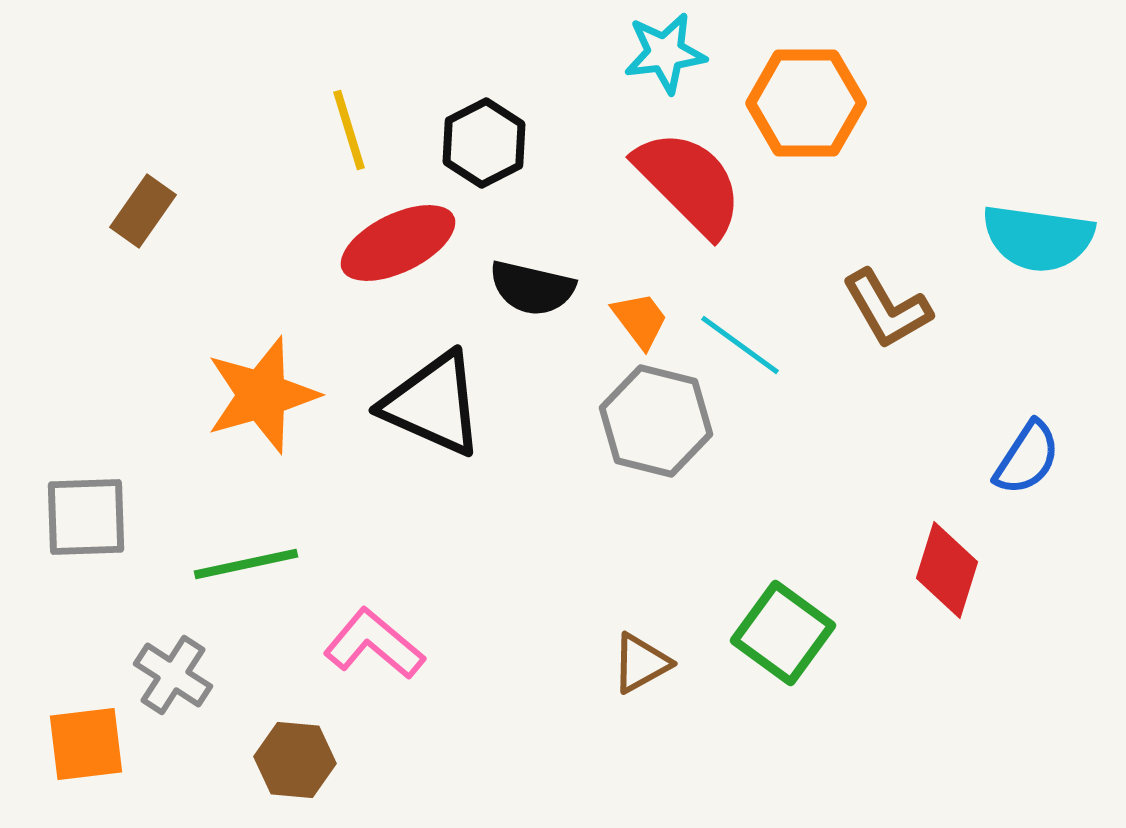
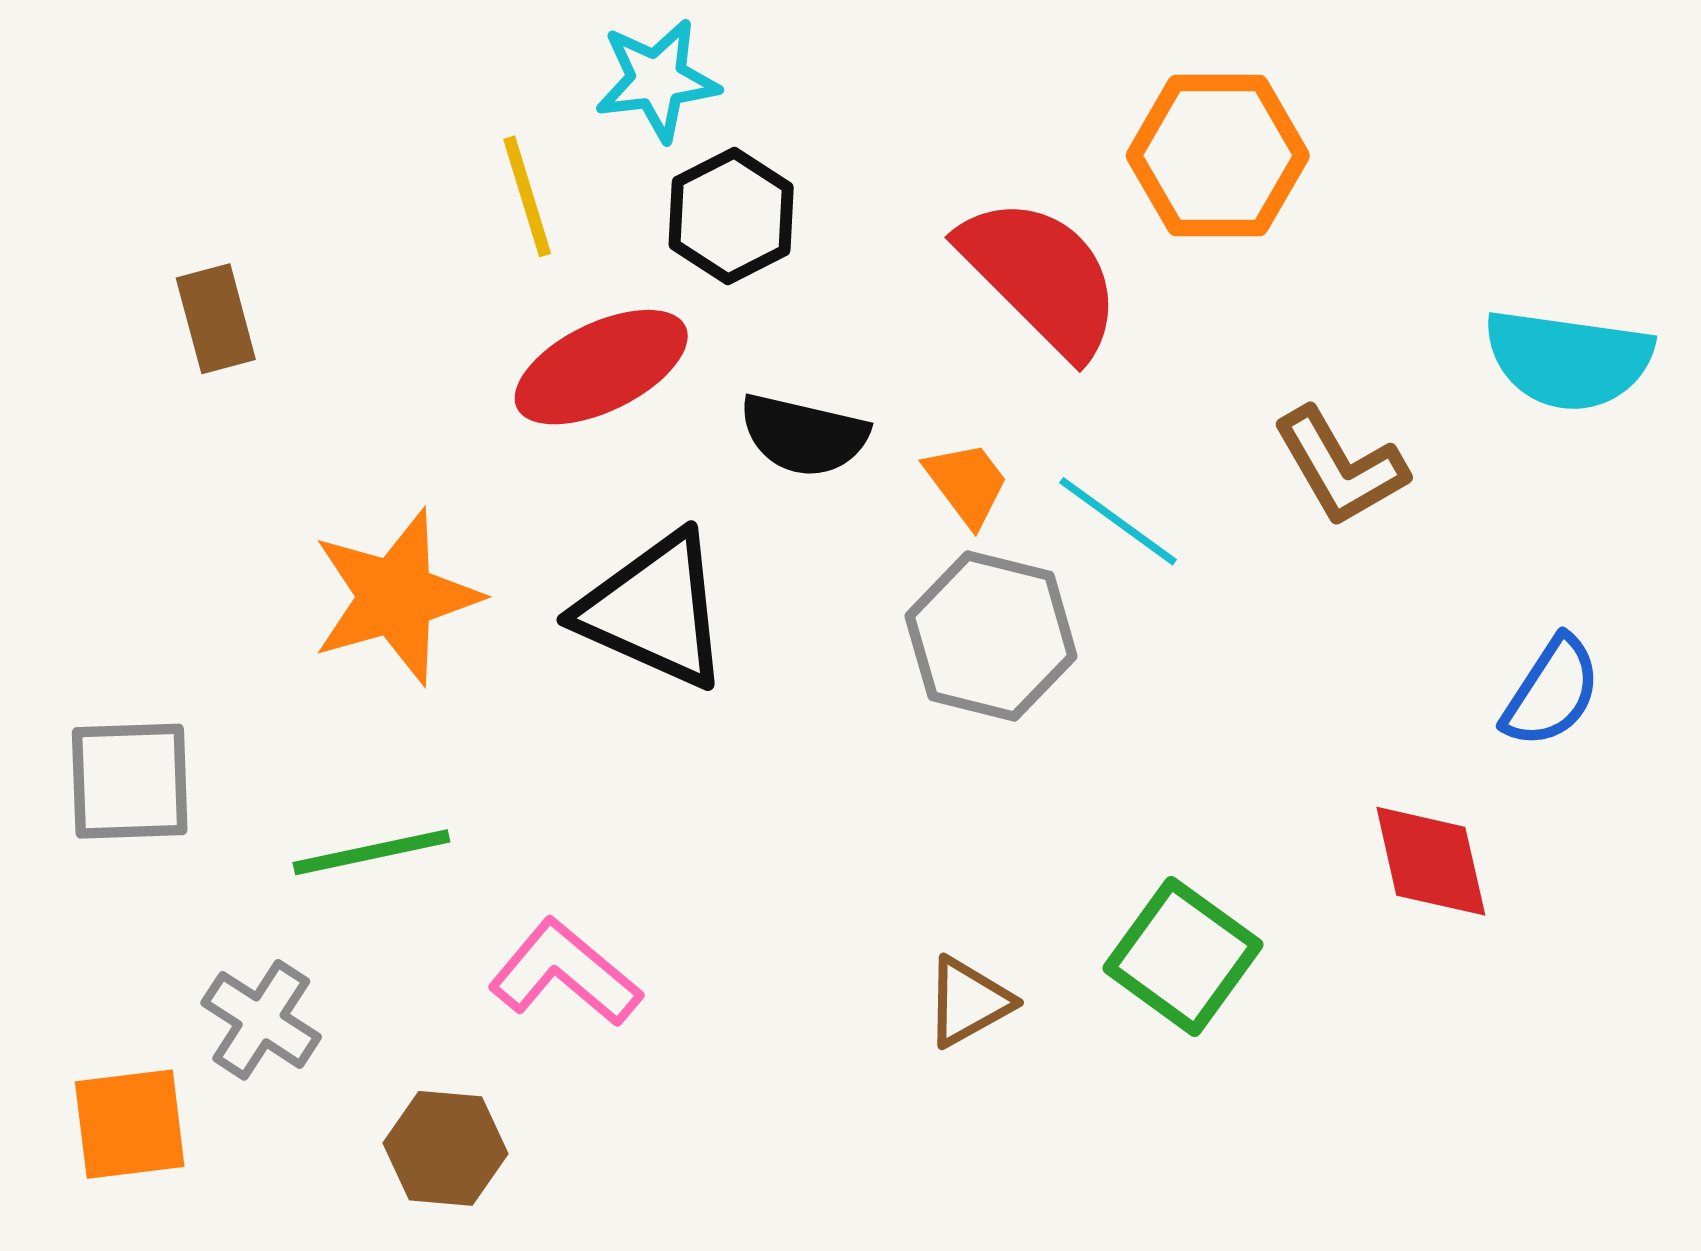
cyan star: (665, 53) -> (657, 80), moved
brown rectangle: (143, 211) -> (216, 319), turned -50
red diamond: (947, 570) -> (1431, 861), turned -30

